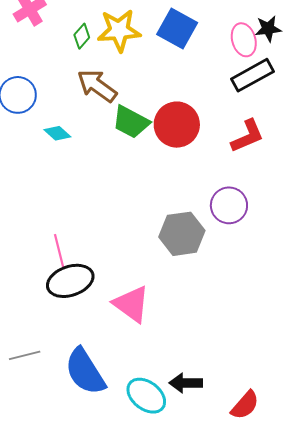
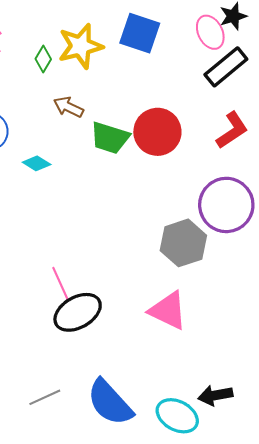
brown arrow: (97, 86) -> (68, 107), size x0.7
purple circle: (229, 205) -> (226, 205), size x1.4
pink triangle: (131, 304) -> (168, 311), moved

